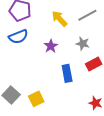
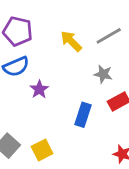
purple star: (51, 46) -> (39, 89), moved
blue rectangle: (67, 73) -> (83, 115), turned 30

